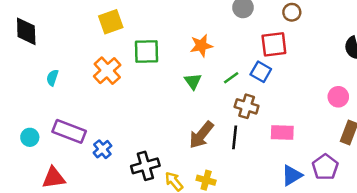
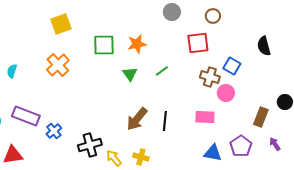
green square: (147, 52) -> (104, 45), moved
blue square: (261, 72) -> (232, 66), moved
pink circle: (338, 97) -> (226, 93), moved
brown cross: (247, 106) -> (210, 77), moved
blue triangle: (292, 175) -> (213, 153), turned 42

